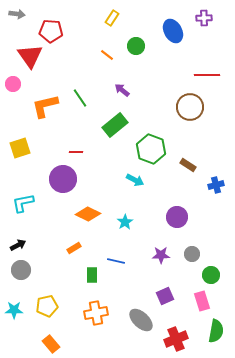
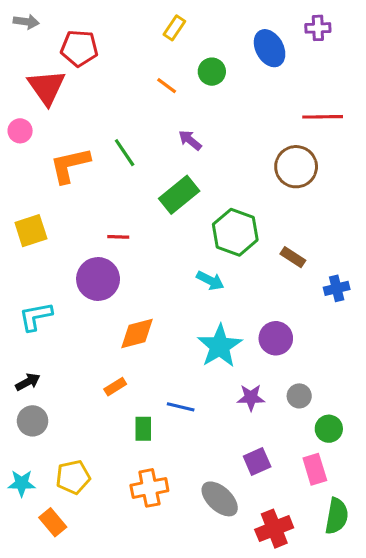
orange diamond: (88, 214) -> (137, 334), turned -40
cyan star: (125, 222) -> (220, 346), moved, size x1.8
orange rectangle: (51, 344) -> (53, 522), moved

